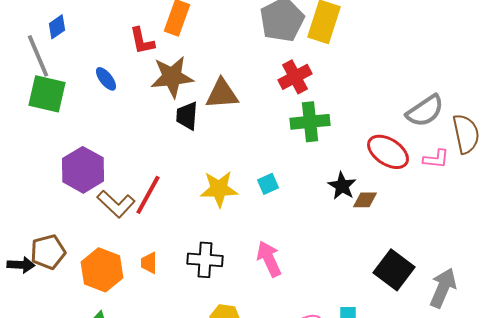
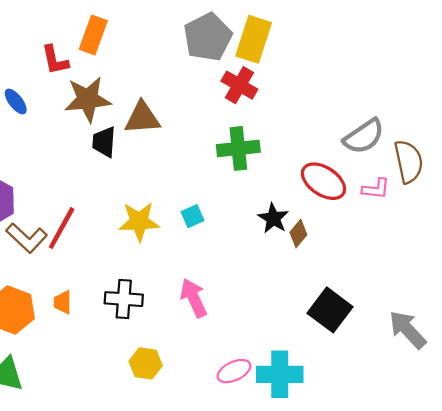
red cross: (295, 77) -> (239, 85), moved, turned -32
brown diamond: (365, 200) -> (298, 234), turned -50
gray arrow: (443, 288) -> (408, 330), moved, turned -66

